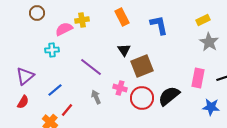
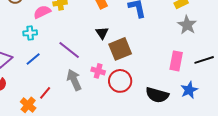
blue line: (55, 90) -> (33, 59), moved
black semicircle: (169, 96) -> (157, 95), moved, turned -125
gray arrow: (96, 97) -> (74, 80), size x1.5
blue star: (211, 107) -> (189, 90), turned -30

